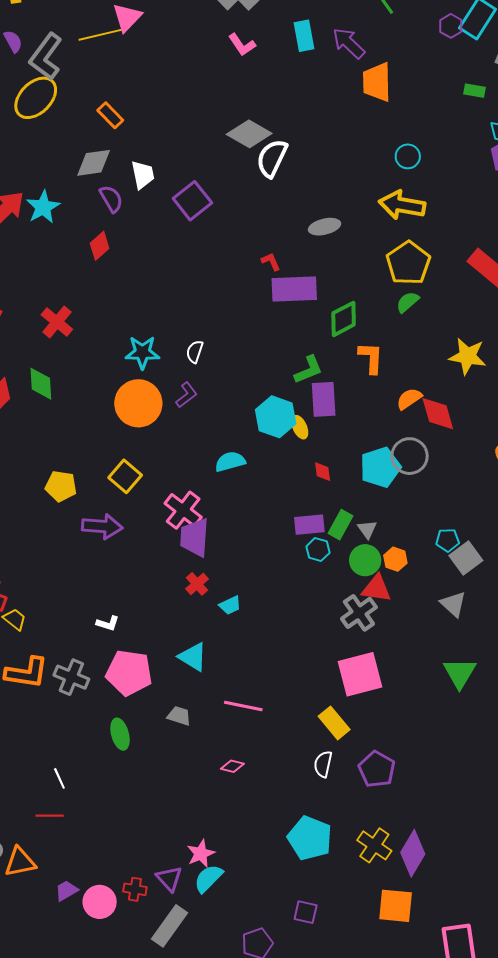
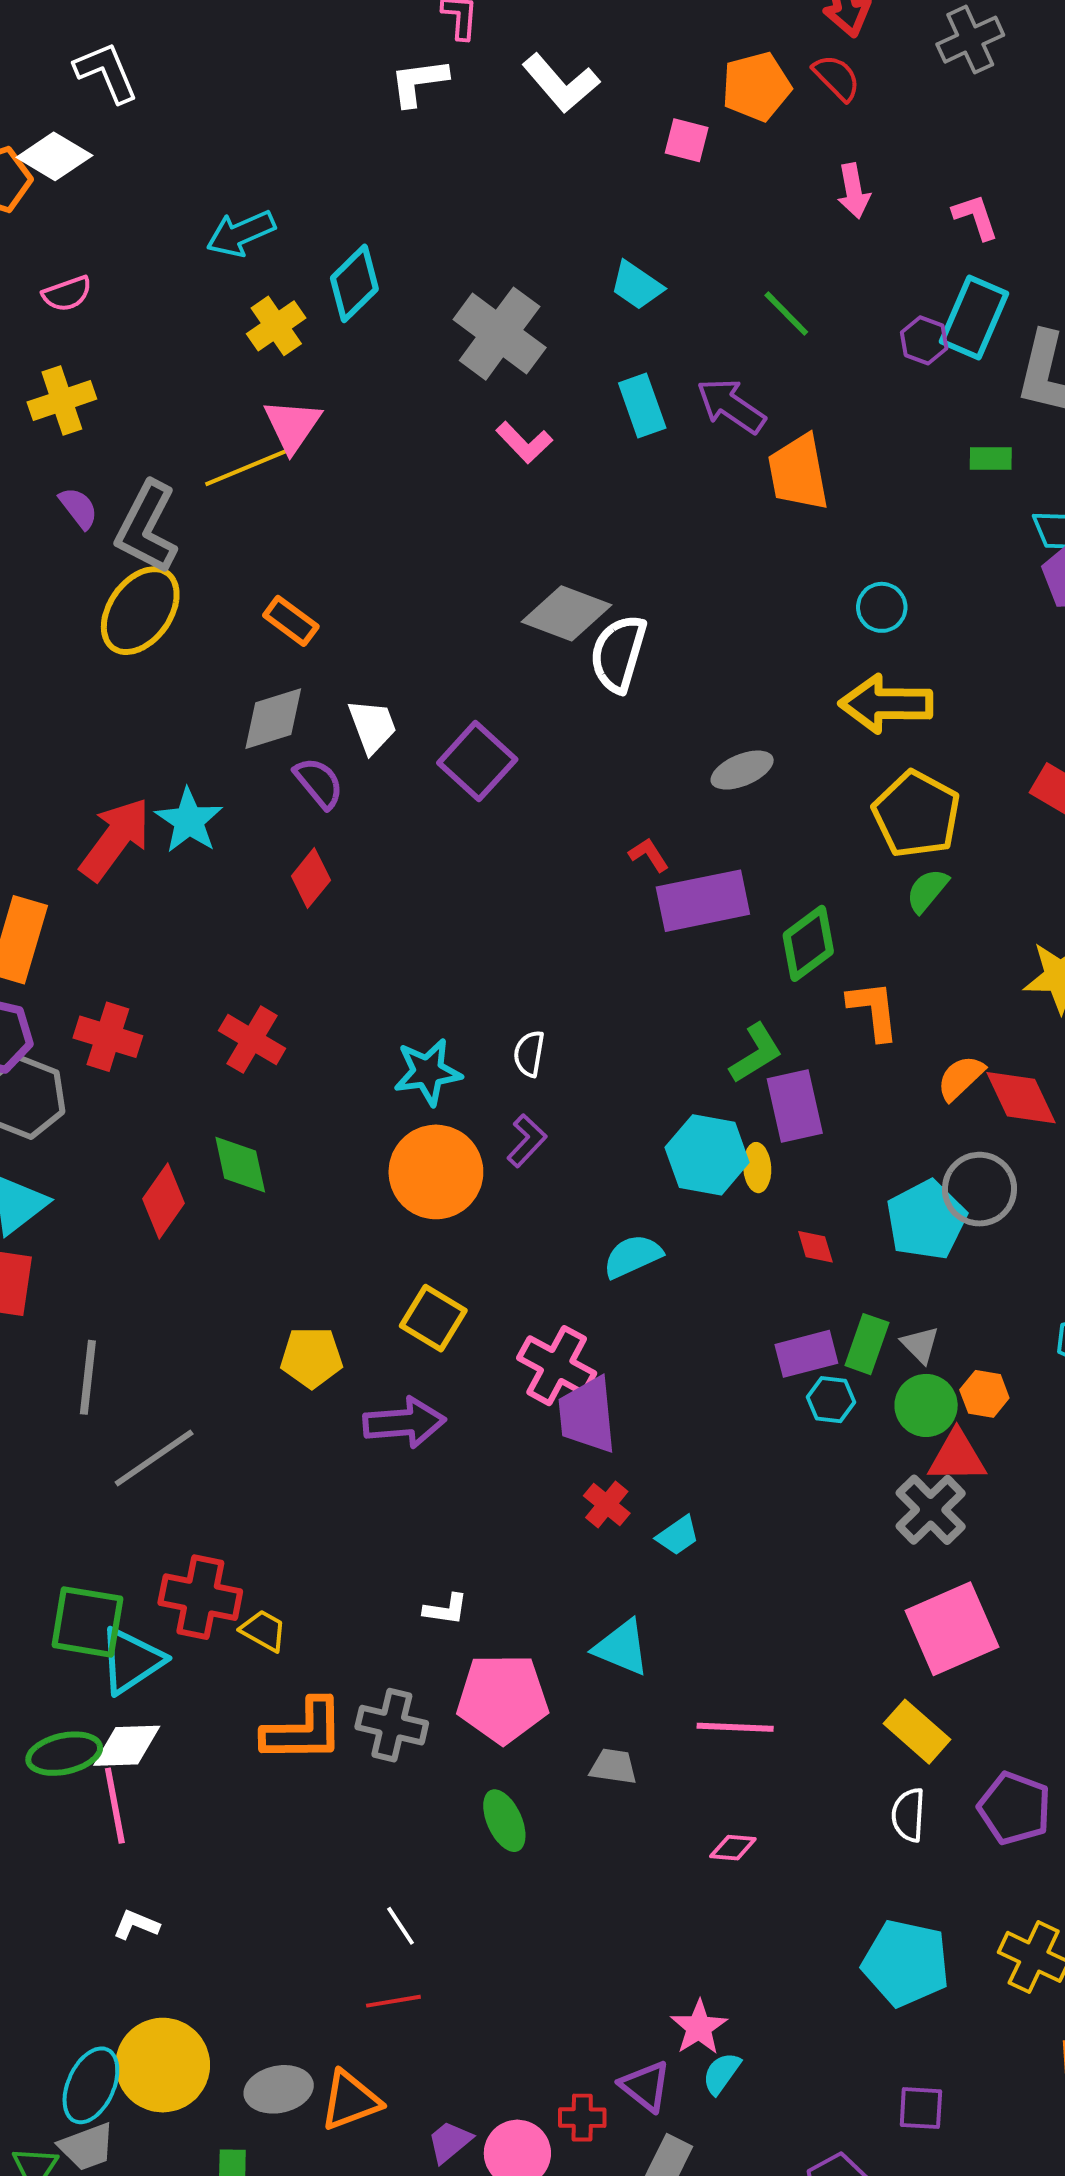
yellow ellipse: (300, 427) -> (757, 1168), turned 30
cyan semicircle: (208, 878) -> (721, 2073), size x0.7

